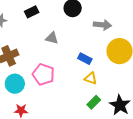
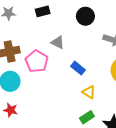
blue rectangle: (85, 59) -> (78, 68), moved
pink pentagon: (43, 74) -> (37, 61), moved

